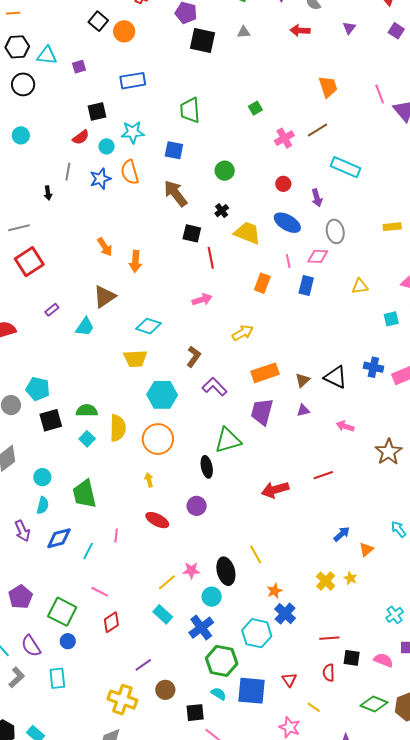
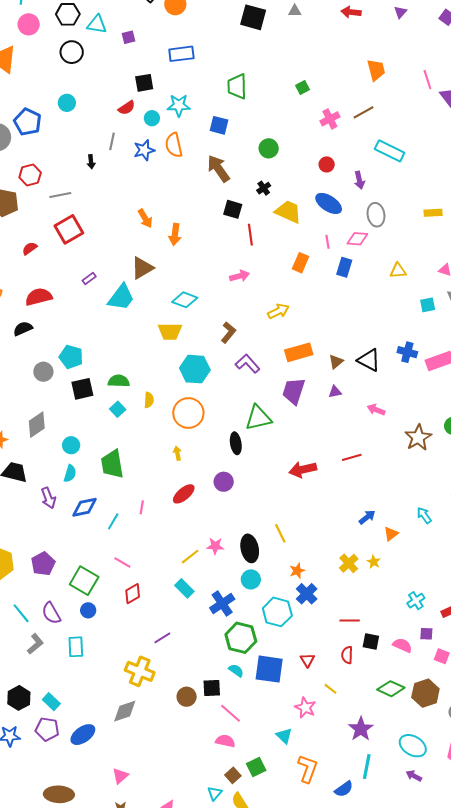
cyan trapezoid: (85, 327) -> (121, 297), size x1.4
yellow semicircle: (118, 428) -> (149, 400), size x0.6
red ellipse: (157, 520) -> (184, 494), turned -70
cyan circle: (212, 597) -> (251, 579), moved
brown circle: (165, 690) -> (187, 697), moved

